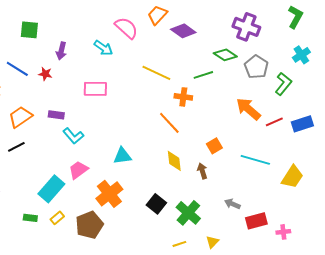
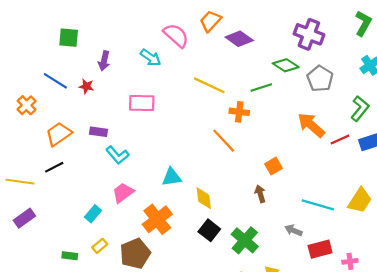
green L-shape: (283, 84) -> (360, 109), moved
cyan line: (255, 160) -> (318, 205), moved
yellow diamond: (174, 161) -> (204, 198), moved
cyan rectangle: (51, 189) -> (93, 214), size x0.6
green rectangle: (30, 218) -> (70, 256), moved

